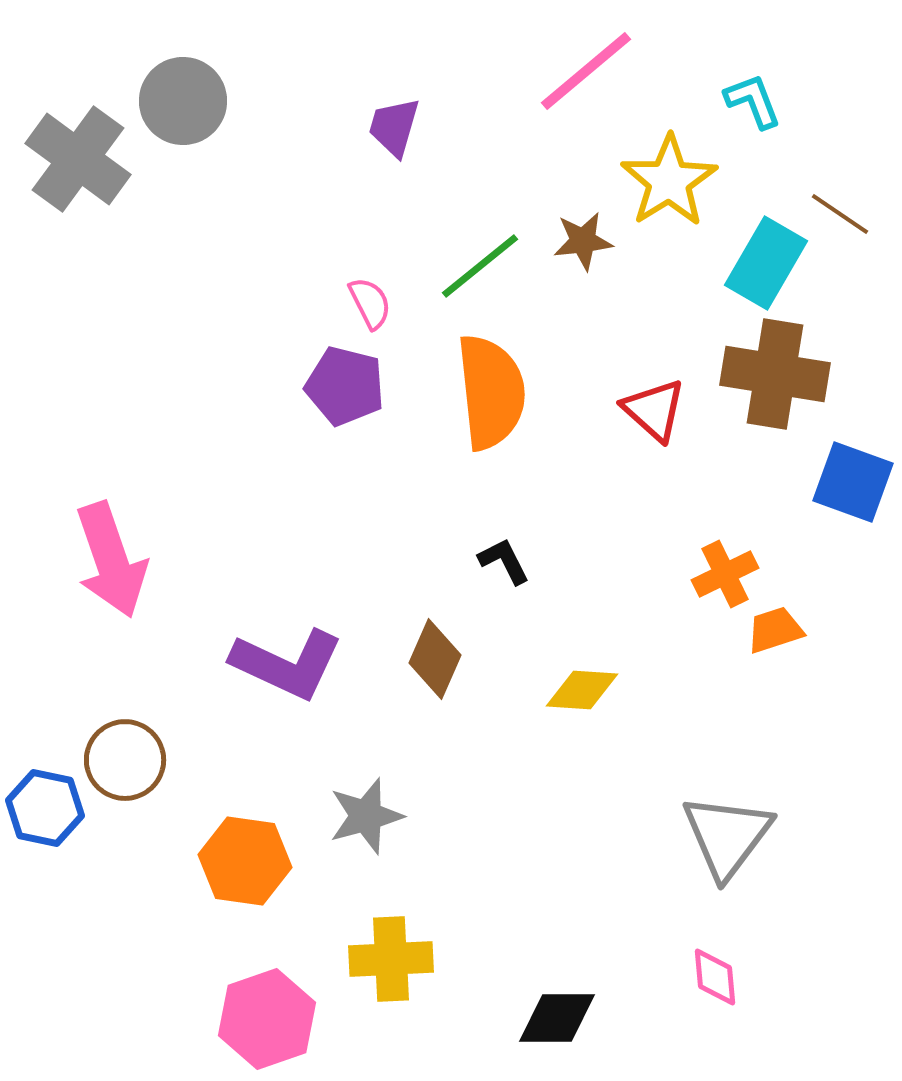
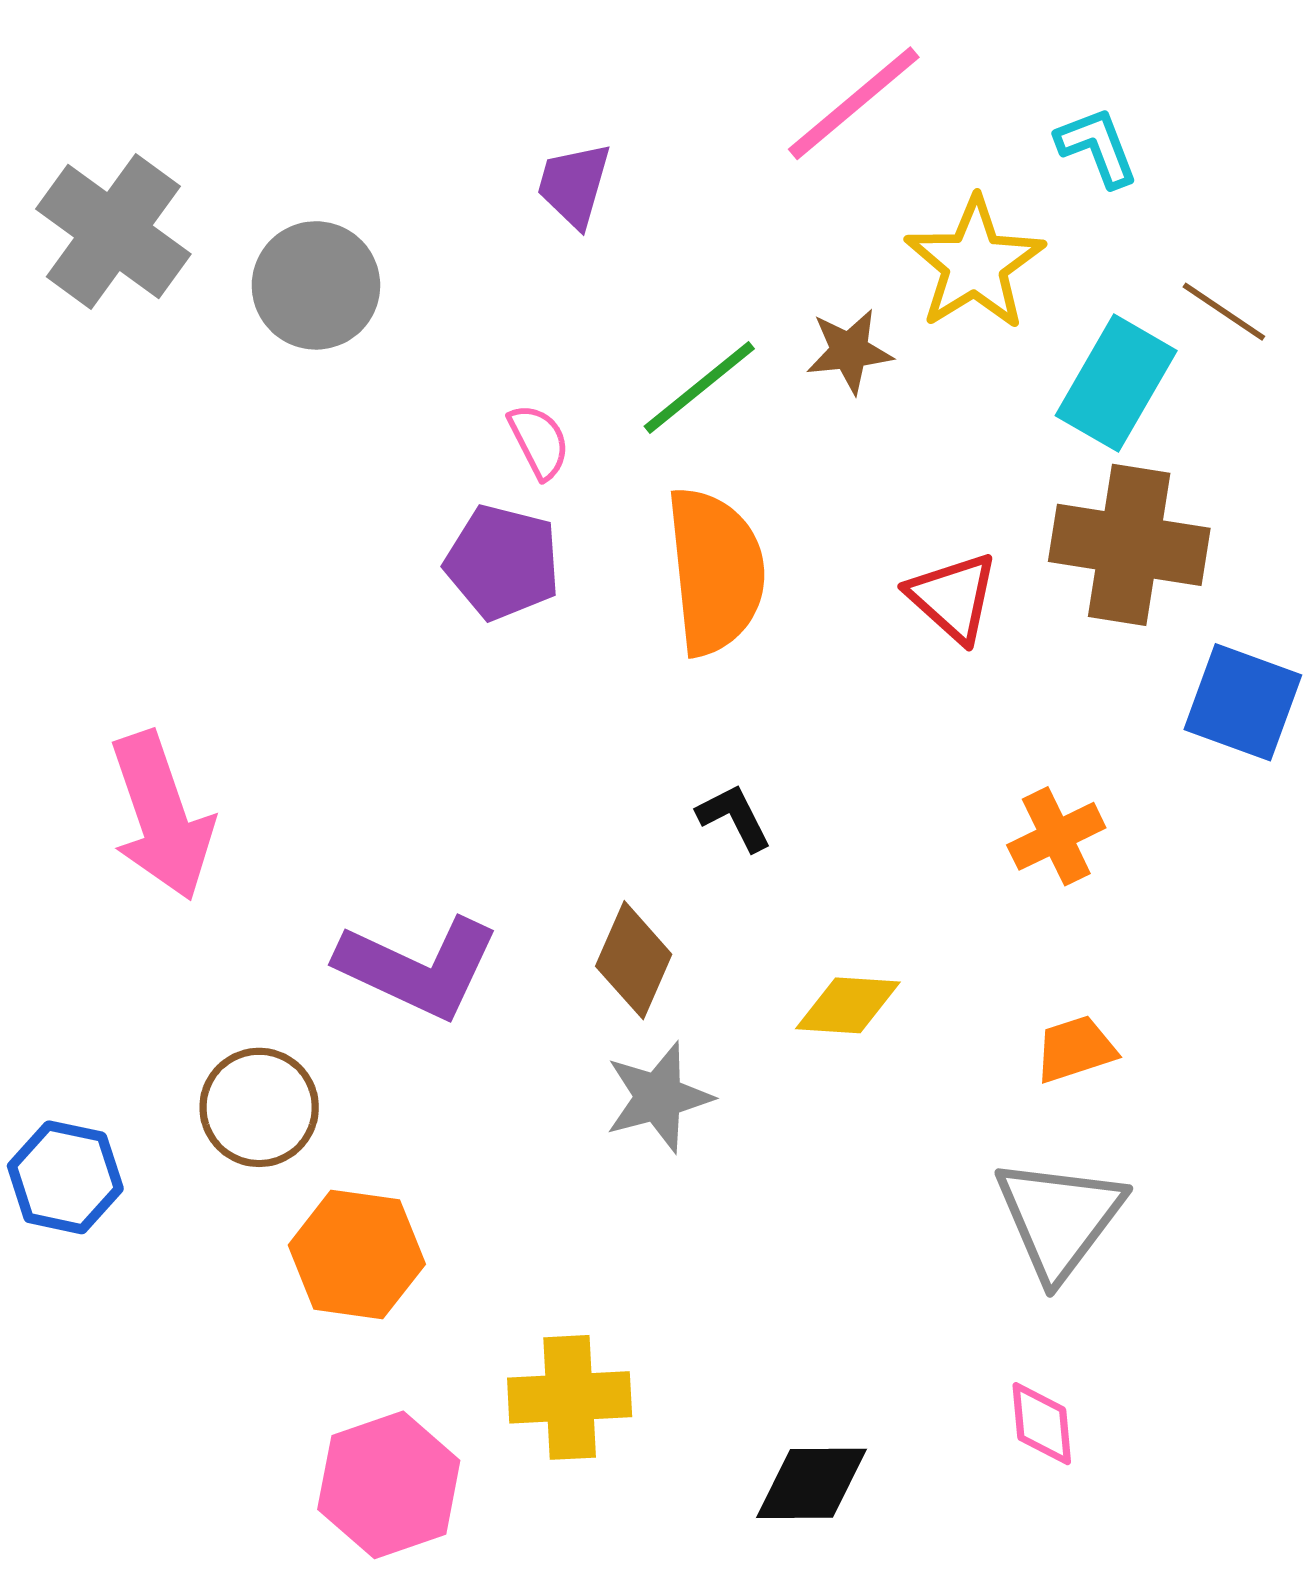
gray circle: (183, 101) -> (316, 285), moved
orange trapezoid: (775, 630) -> (1075, 1049), moved
brown circle: (125, 760) -> (259, 1107), moved
gray star: (366, 816) -> (658, 1097), moved

